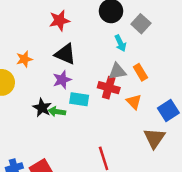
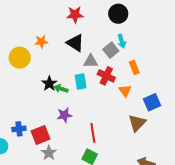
gray square: (141, 24) -> (111, 50), moved
gray triangle: (117, 71) -> (91, 61), moved
purple star: (62, 80) -> (64, 115), moved
cyan rectangle: (79, 99) -> (81, 81), turned 63

